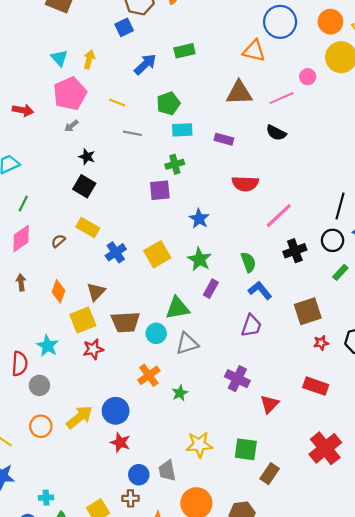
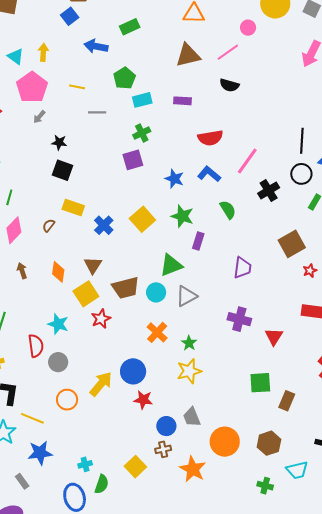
blue arrow: (145, 64) -> (96, 46), turned -115
blue L-shape: (260, 290) -> (209, 174), moved
yellow star: (199, 445) -> (189, 371), moved

